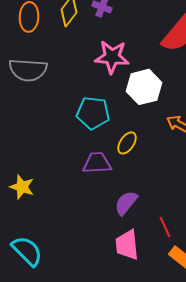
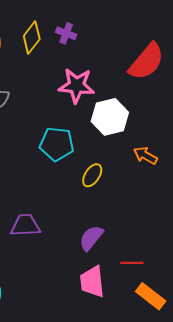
purple trapezoid: (97, 163) -> (25, 225), moved
red line: (165, 227) -> (132, 263), turned -65

